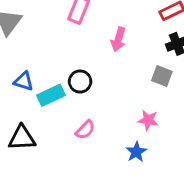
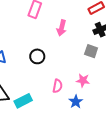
cyan rectangle: (51, 95) -> (23, 101), moved
pink semicircle: (85, 130) -> (57, 86), moved, turned -32

